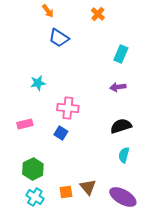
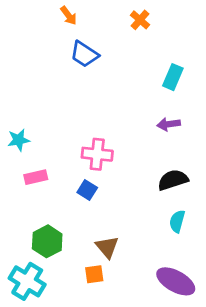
cyan star: (38, 83) -> (19, 140), moved
brown triangle: (88, 187) -> (107, 247), moved
cyan cross: (35, 197) -> (27, 281), moved, size x1.4

